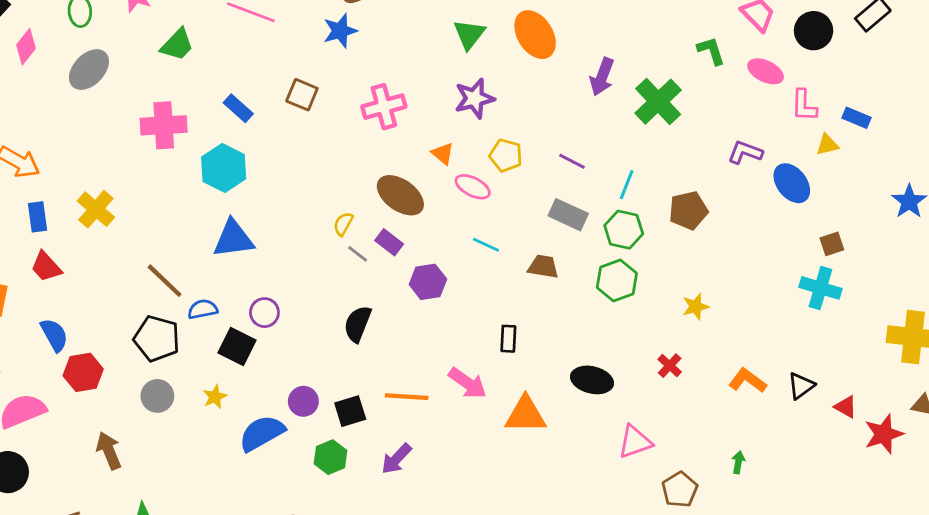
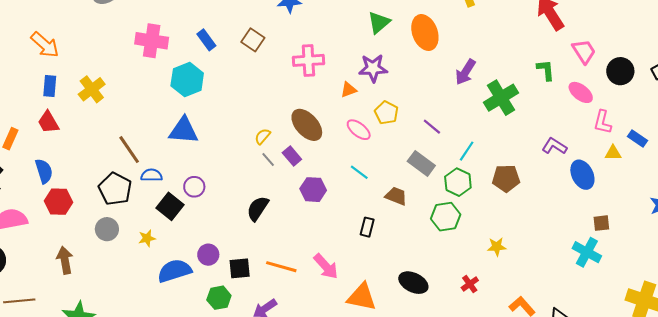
orange triangle: (443, 154) -> (349, 90), moved, turned 48
black rectangle: (508, 339) -> (367, 227), moved

